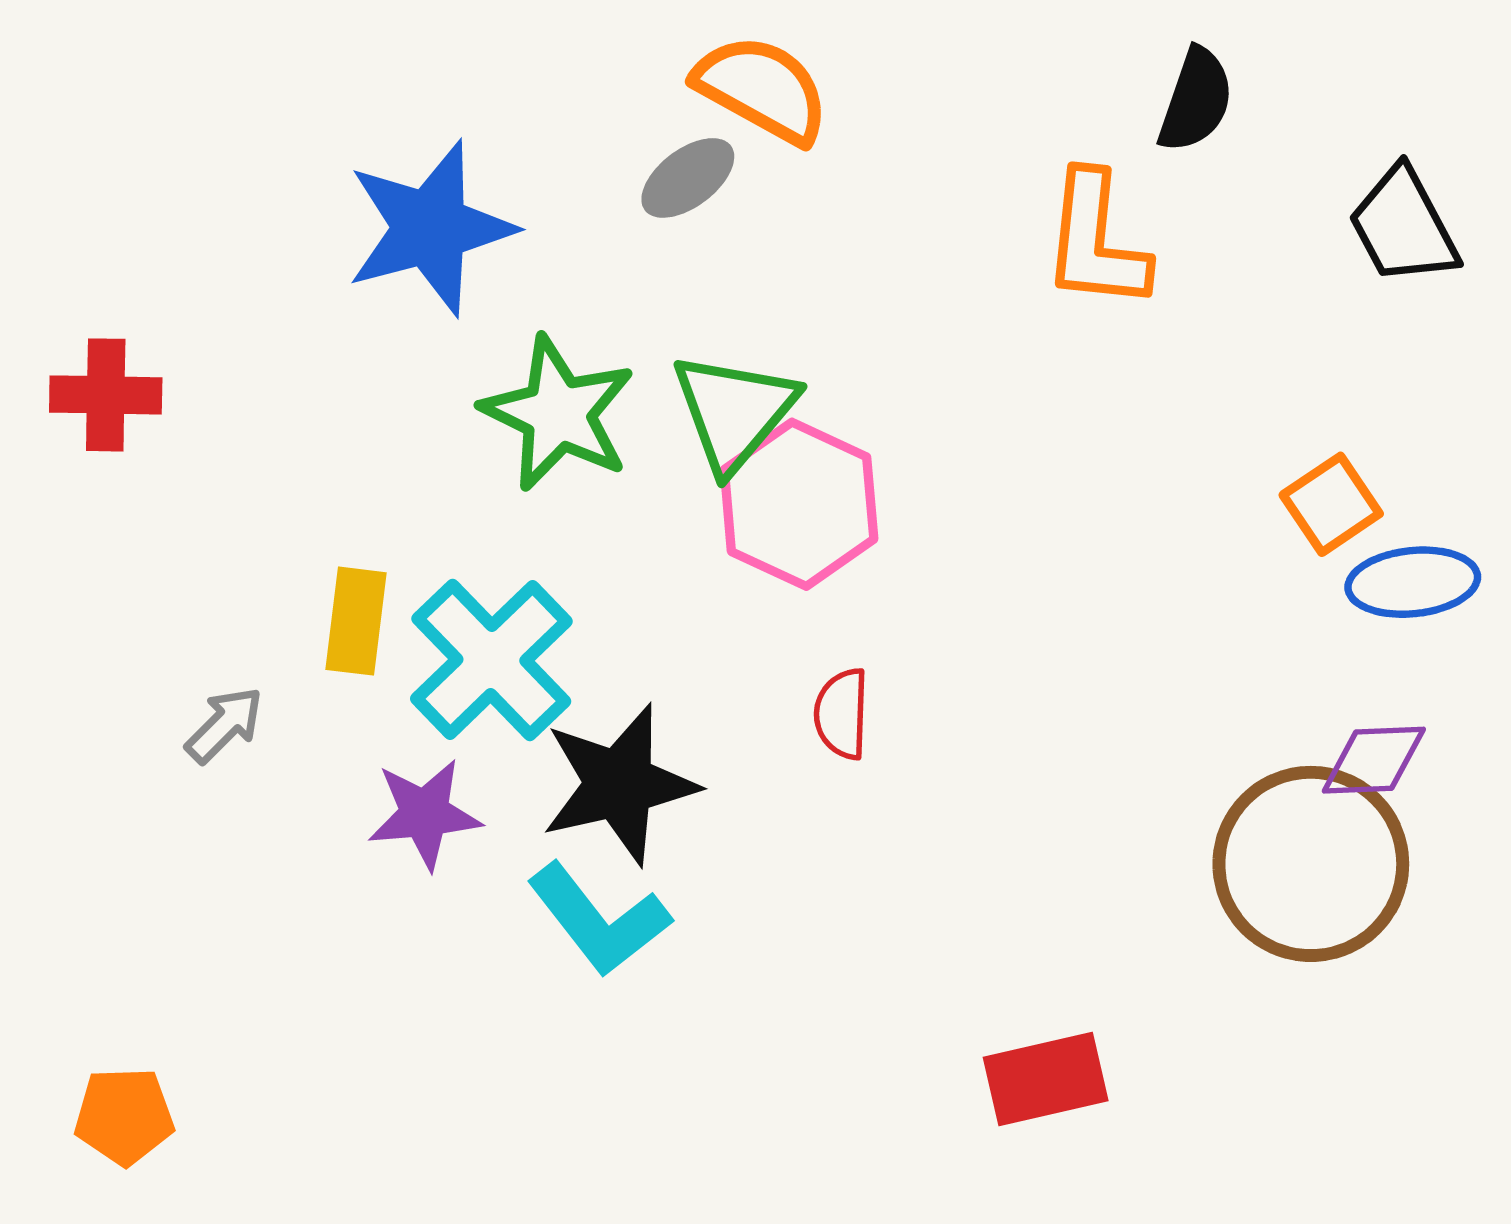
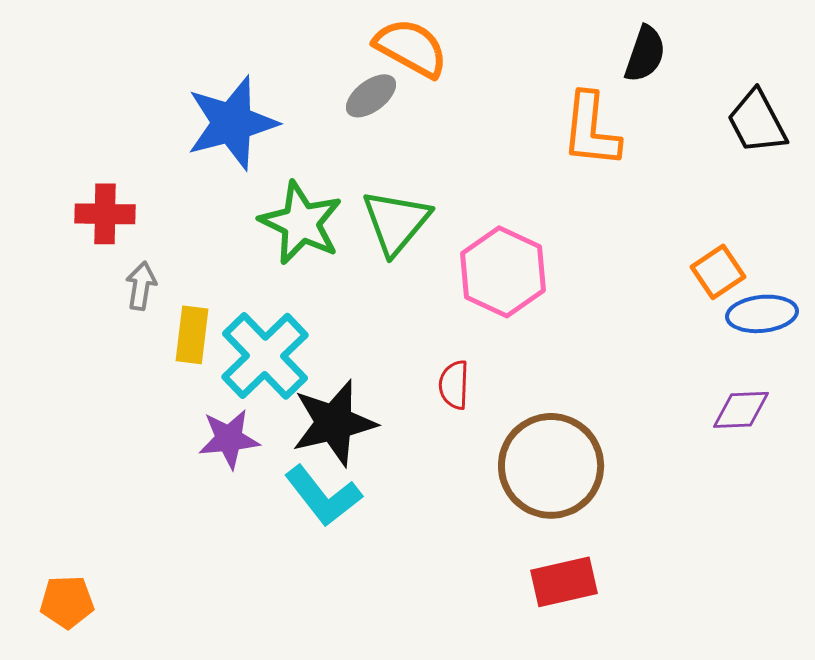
red cross: (106, 395) -> (105, 214), moved
pink hexagon: (799, 504) -> (503, 272), moved
gray arrow: (224, 725) -> (141, 286), moved, turned -36
brown circle: (1311, 864) -> (551, 466), moved

